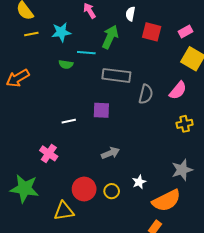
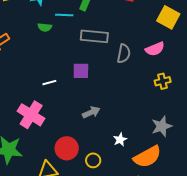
pink semicircle: (178, 90) -> (155, 49), turned 30
pink cross: (49, 153) -> (31, 115), size x1.5
yellow circle: (112, 191) -> (93, 160), moved

